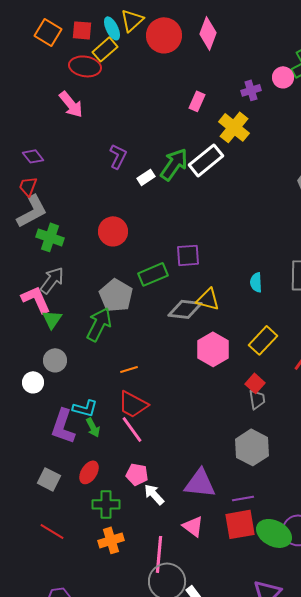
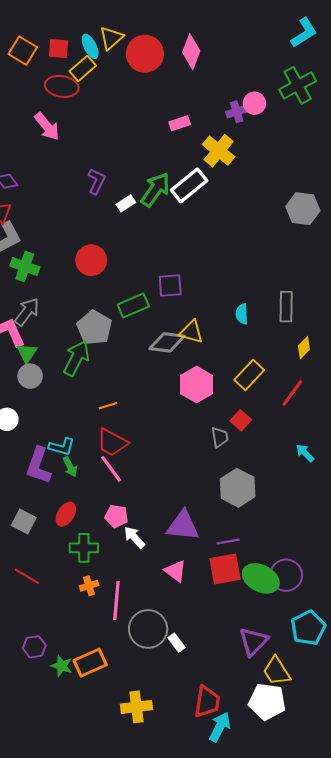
pink circle: (283, 77) -> (254, 103), moved
pink rectangle: (197, 101) -> (180, 123), turned 48
gray circle: (55, 360) -> (30, 376), moved
gray trapezoid: (257, 399) -> (220, 437), moved
orange cross: (111, 540) -> (89, 586), size x0.7
pink line: (159, 554) -> (116, 600), moved

